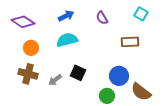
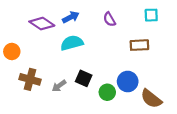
cyan square: (141, 14) -> (151, 15), turned -32
purple diamond: (23, 22) -> (42, 24), moved
orange circle: (31, 48) -> (12, 51), moved
green circle: (107, 96) -> (107, 92), moved

